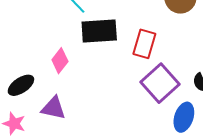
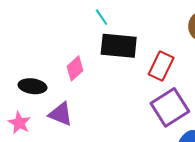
black ellipse: (21, 85) -> (32, 86), turned 32

